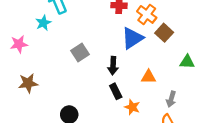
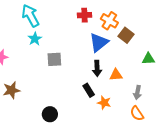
cyan star: (43, 23) -> (35, 39), moved
gray square: (80, 53) -> (54, 59), turned 35
black arrow: (113, 66) -> (97, 68), moved

